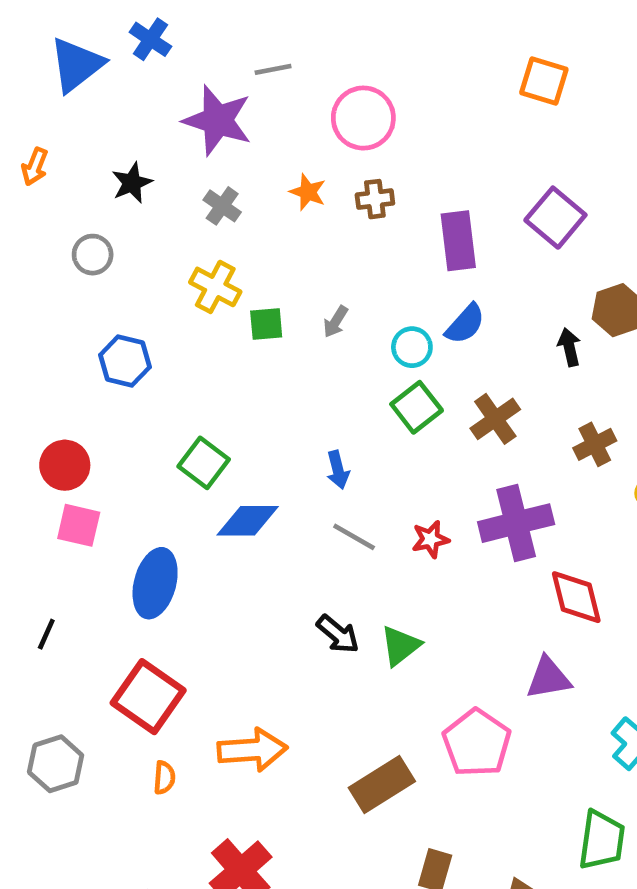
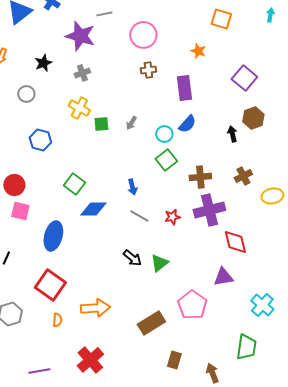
orange star: (308, 192) -> (198, 51), moved
gray cross: (222, 206) -> (82, 73), turned 35
purple square: (555, 218) -> (244, 78), moved
brown cross: (495, 419) -> (200, 177), moved, turned 30

